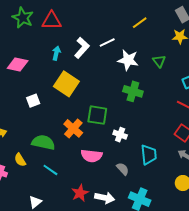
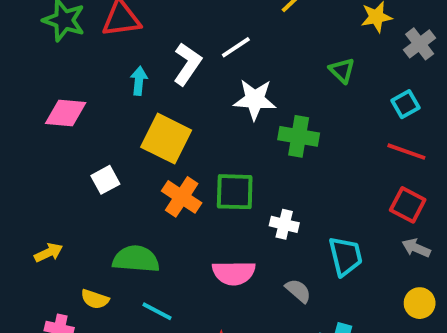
white star: (128, 60) -> (255, 99), moved
orange cross: (73, 128) -> (182, 197), moved
yellow semicircle: (20, 160) -> (95, 299), turned -32

